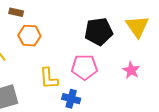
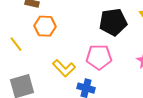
yellow L-shape: (49, 78) -> (64, 68), turned -40

